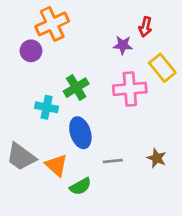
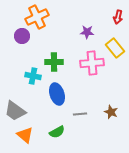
red arrow: (145, 27) -> (118, 17), moved
green cross: (76, 88) -> (54, 62), turned 30
orange triangle: (56, 165) -> (25, 135), moved

